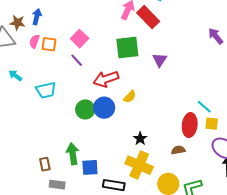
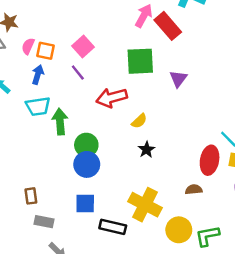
blue arrow: (37, 17) -> (38, 75), moved
blue circle: (104, 108) -> (87, 164), moved
green circle: (85, 109) -> (86, 145), moved
black star: (140, 139) -> (146, 150), moved
green arrow: (73, 154) -> (60, 122), moved

